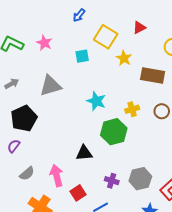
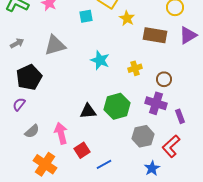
brown circle: (162, 111) -> (164, 79), moved
green hexagon: (114, 132) -> (117, 106), moved
purple cross: (112, 181) -> (156, 103), moved, size x1.5

